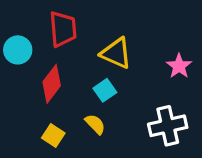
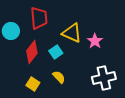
pink star: (179, 66) -> (95, 41), moved
cyan square: (105, 90) -> (56, 52), moved

